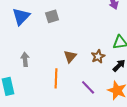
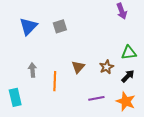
orange line: (56, 78) -> (55, 81), moved
purple line: (88, 87) -> (96, 98), turned -56

